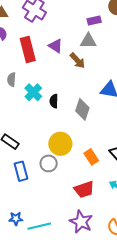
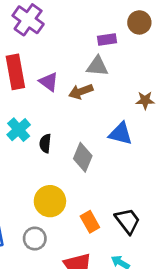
purple triangle: (56, 46) -> (49, 82), moved
brown arrow: (78, 61) -> (81, 92), turned 108
gray circle: (49, 163) -> (35, 239), moved

